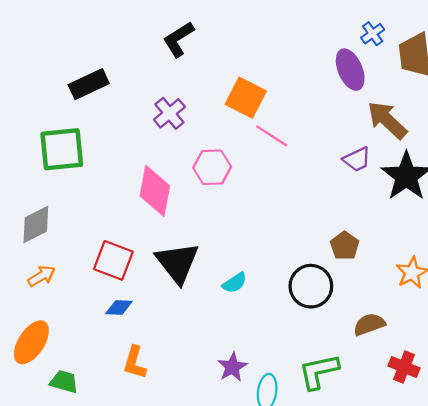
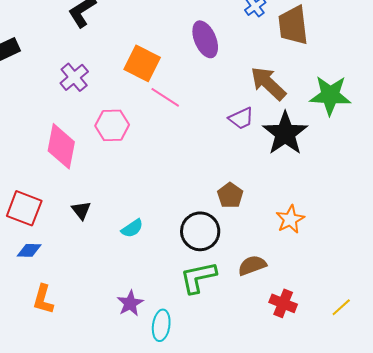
purple ellipse: (350, 70) -> (205, 39), moved
black triangle: (177, 263) -> (81, 210), size x0.5
green L-shape: (319, 371) -> (198, 277), moved

